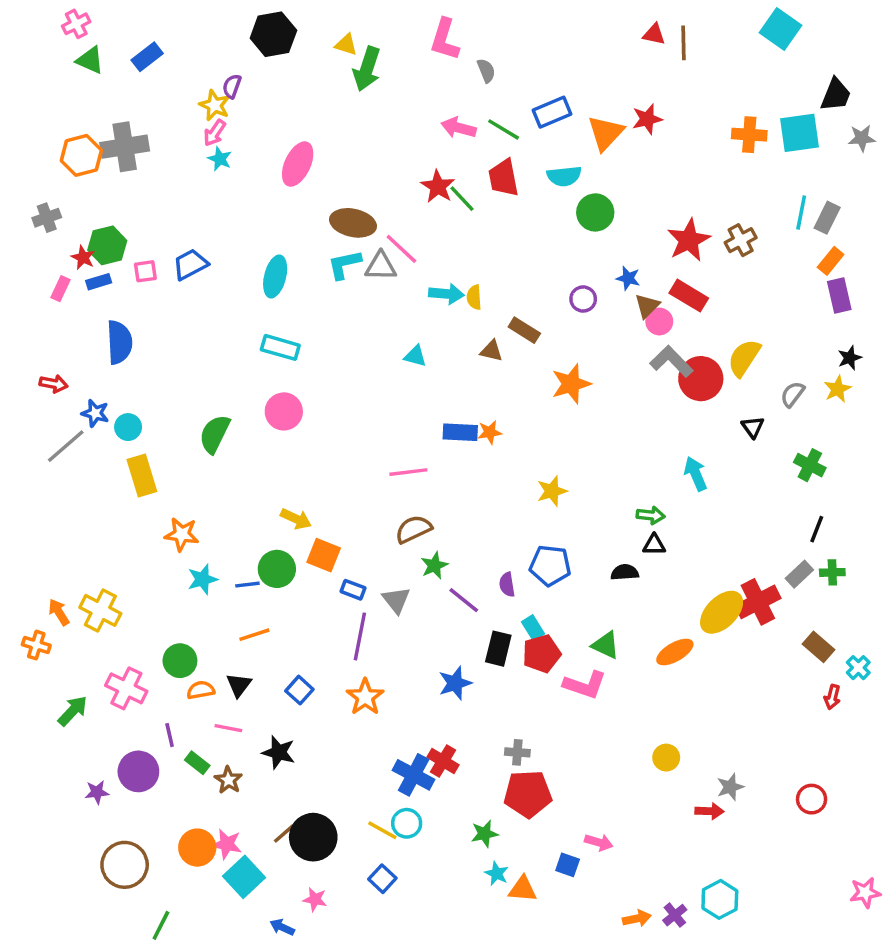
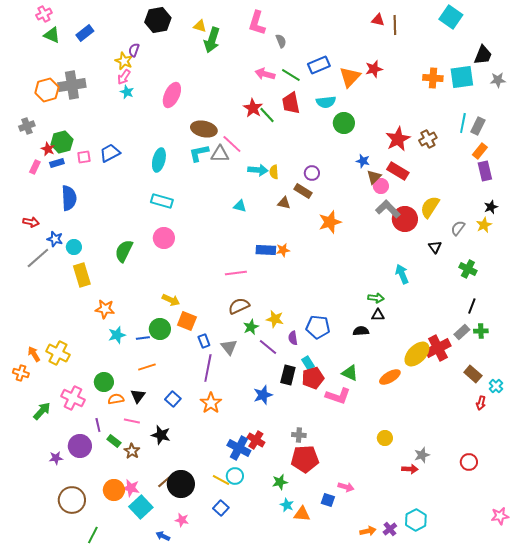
purple circle: (583, 299) -> (312, 173), moved
yellow star: (552, 491) -> (275, 319), moved, turned 30
blue rectangle: (353, 590) -> (204, 341), turned 48

